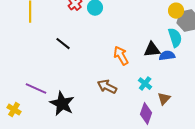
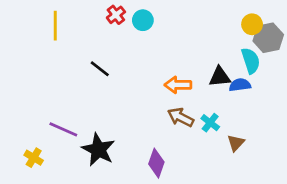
orange arrow: (121, 56) -> (178, 85), turned -60
brown arrow: (107, 87) -> (181, 117), moved
purple diamond: (146, 114) -> (156, 163), moved

